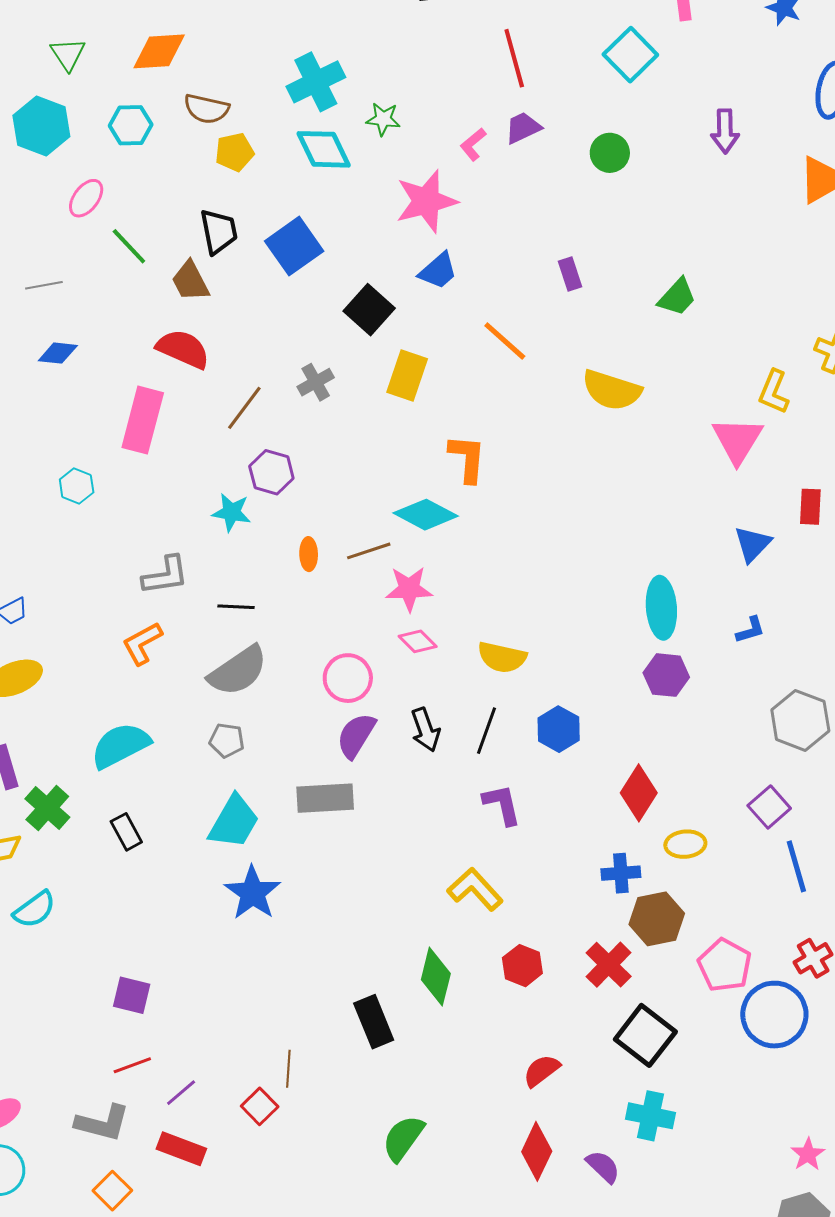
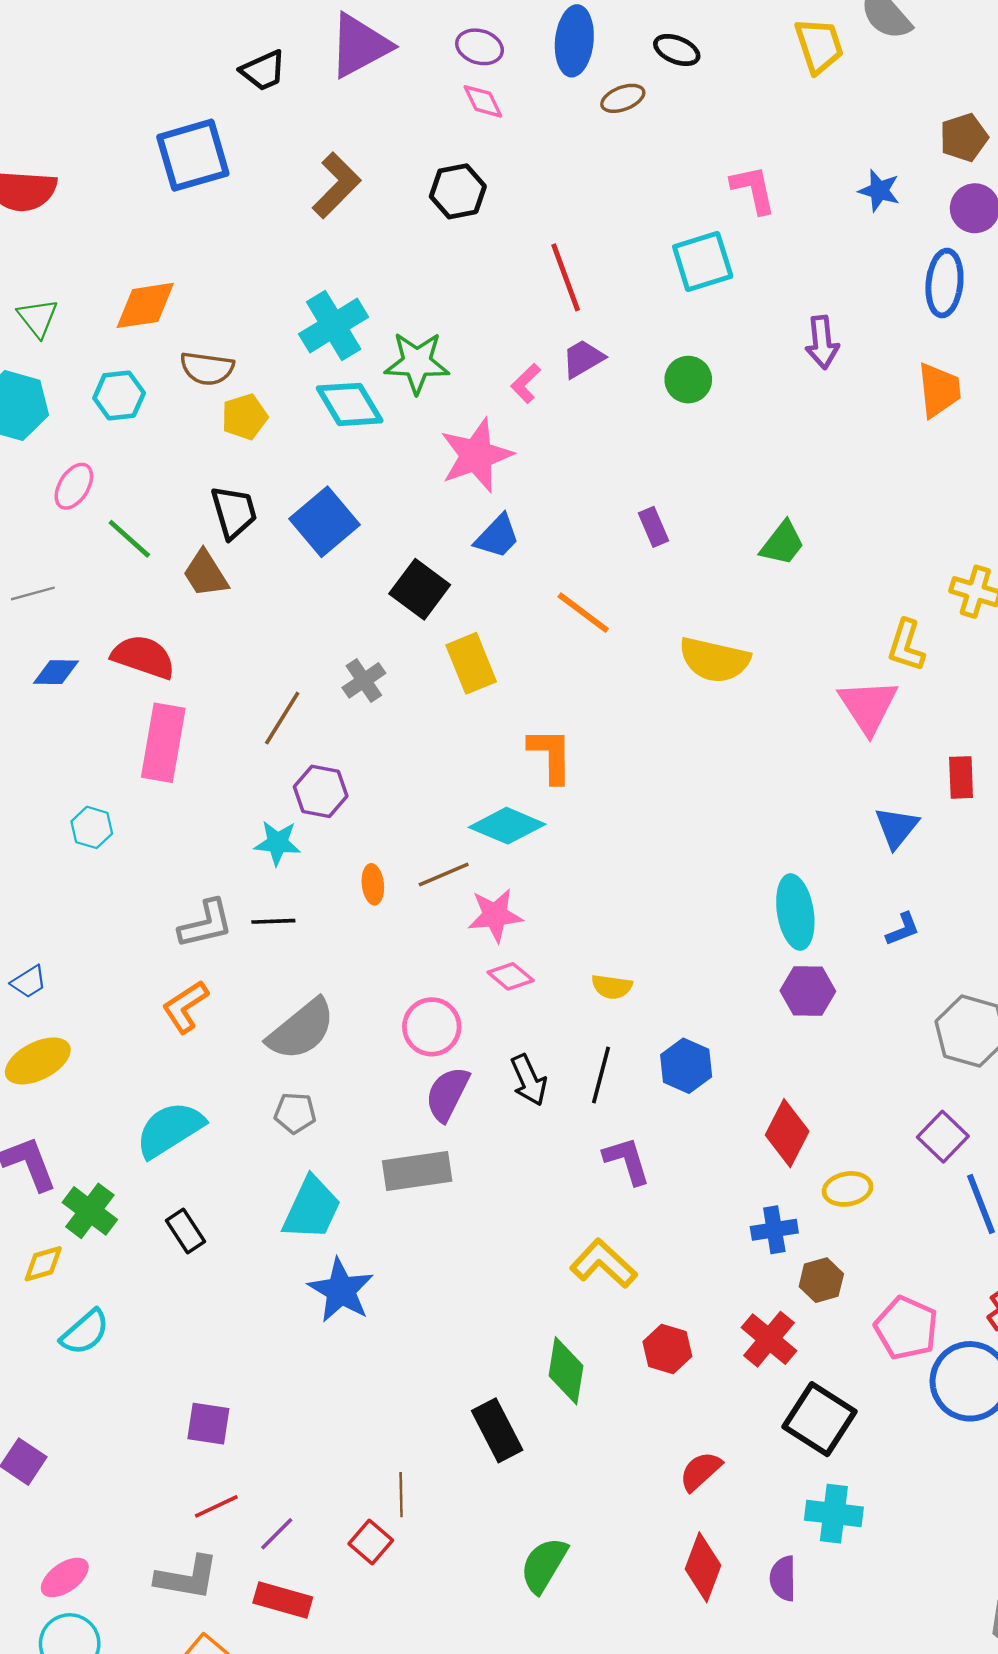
cyan square: (630, 55) -> (703, 261), turned 32
green star: (383, 119) -> (417, 363), size x1.6
red semicircle: (183, 349) -> (143, 657), moved
yellow rectangle: (407, 376) -> (471, 663), turned -36
black line: (236, 607) -> (273, 921), moved
yellow semicircle: (502, 657) -> (612, 987), size x0.7
brown hexagon: (657, 919) -> (821, 1280), size x0.7
purple semicircle: (603, 1167) -> (783, 1578), turned -129

